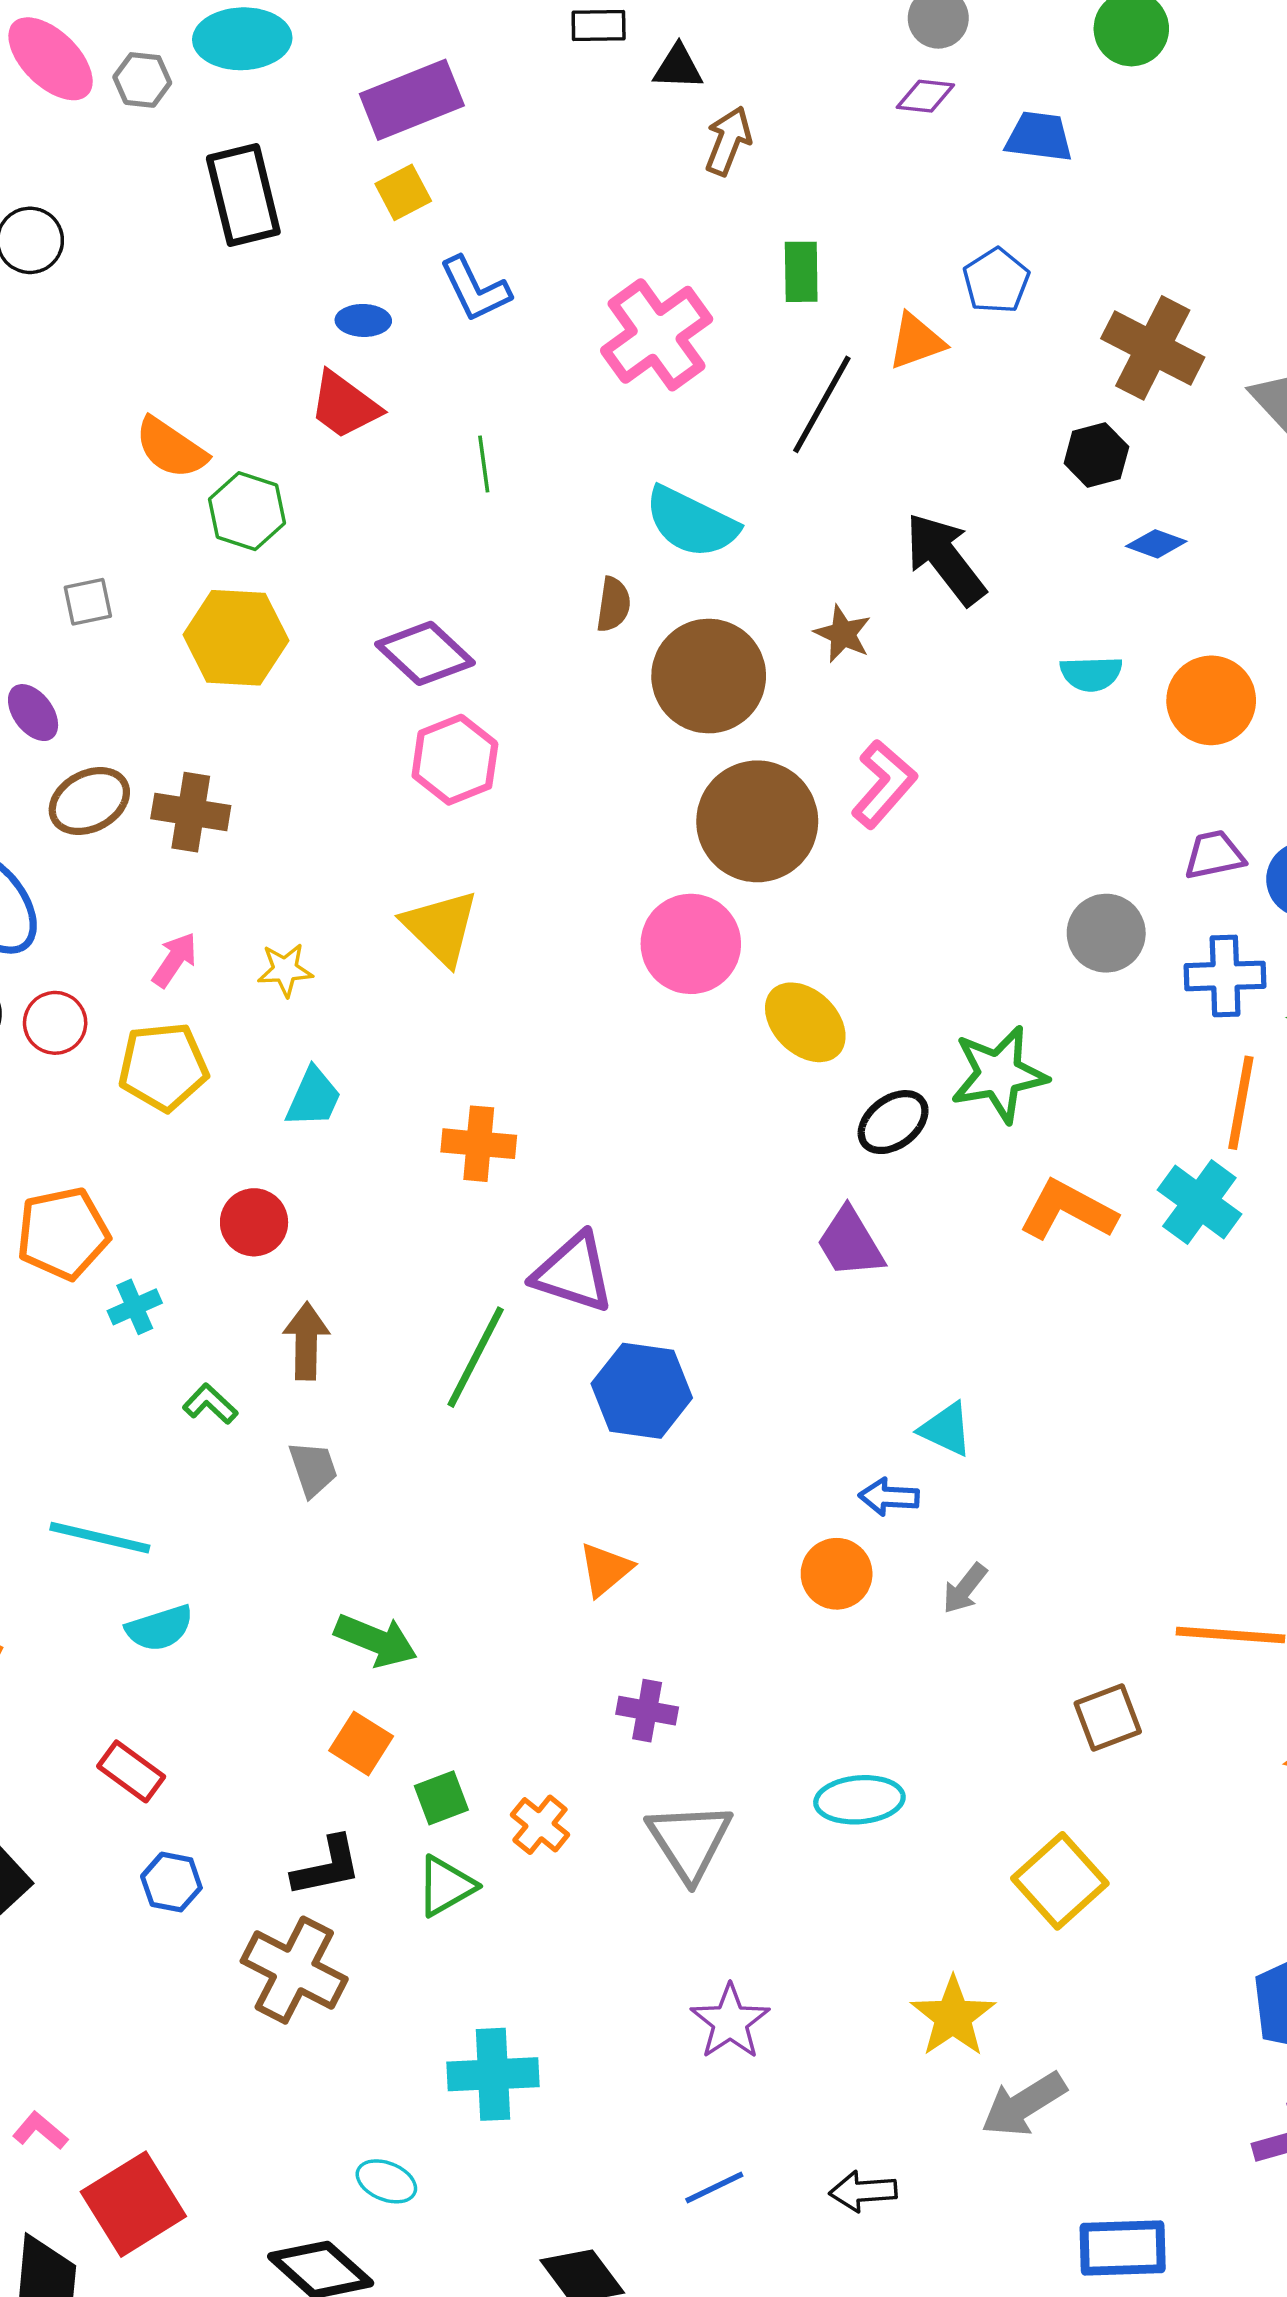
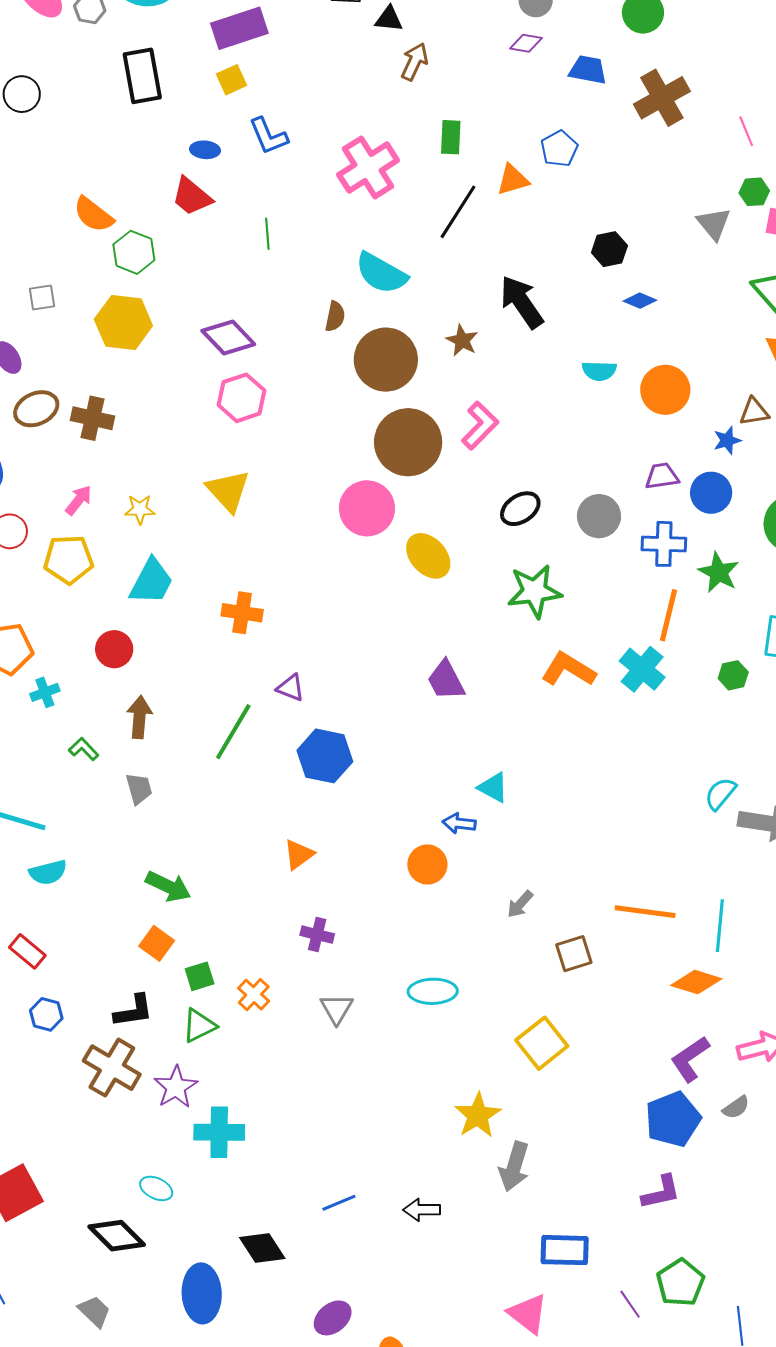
brown cross: (1153, 348) -> (662, 98), moved, turned 30
cyan trapezoid: (313, 1097) -> (151, 582), size x1.4
black ellipse: (893, 1122) -> (520, 509), moved
purple triangle: (573, 1273) -> (291, 688), size x0.6
gray arrow: (965, 1589) -> (520, 904), moved
gray triangle: (690, 1841) -> (337, 1009), size x0.7
purple star: (730, 2022) -> (176, 1087), moved
gray arrow: (1024, 2104) -> (514, 1167), turned -45

